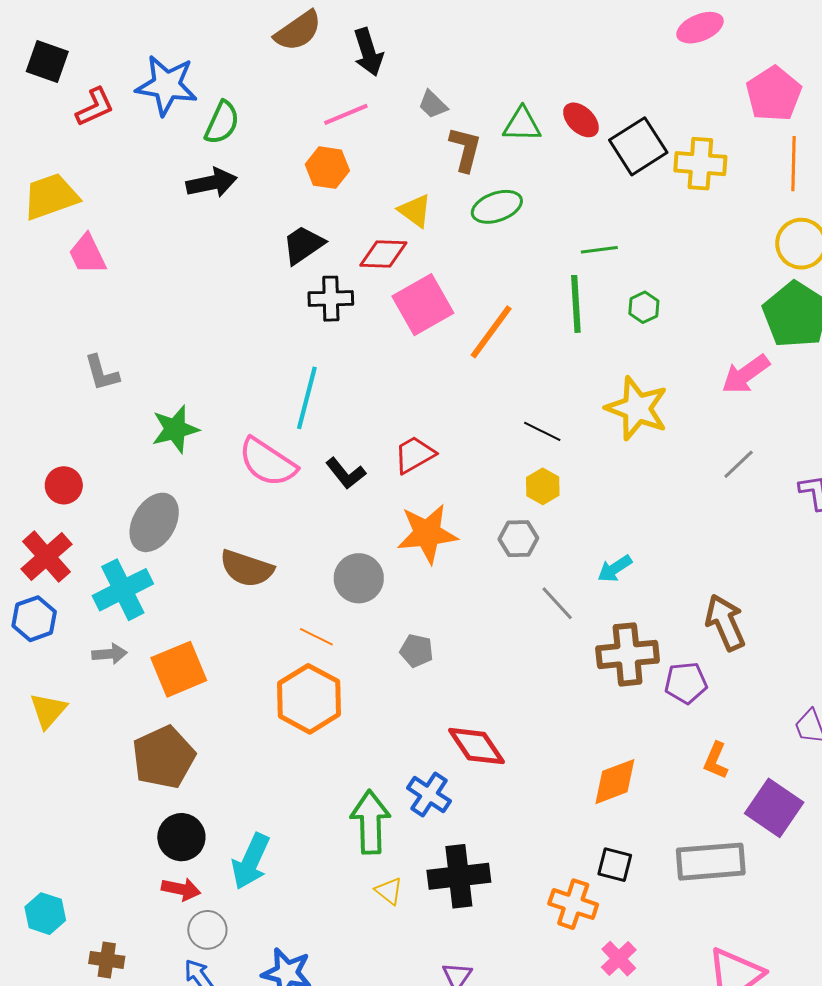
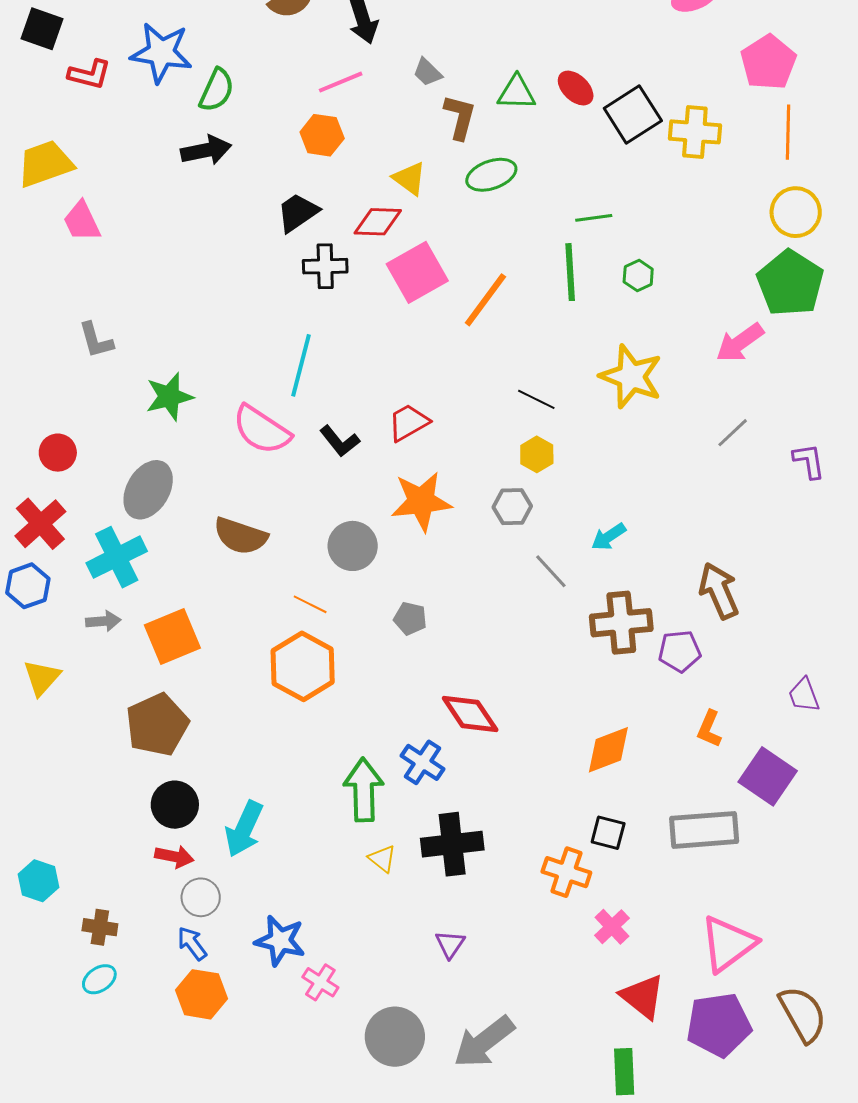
red L-shape: (95, 107) -> (89, 74), turned 39

